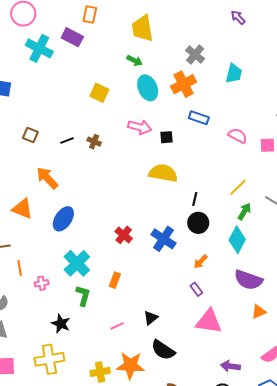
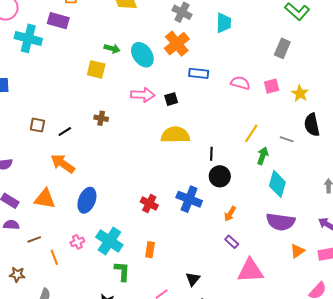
green arrow: (135, 61) -> (112, 48), moved
black line: (67, 140) -> (65, 131), moved
cyan diamond: (237, 240) -> (277, 184), moved
pink cross: (42, 283) -> (77, 242), moved

